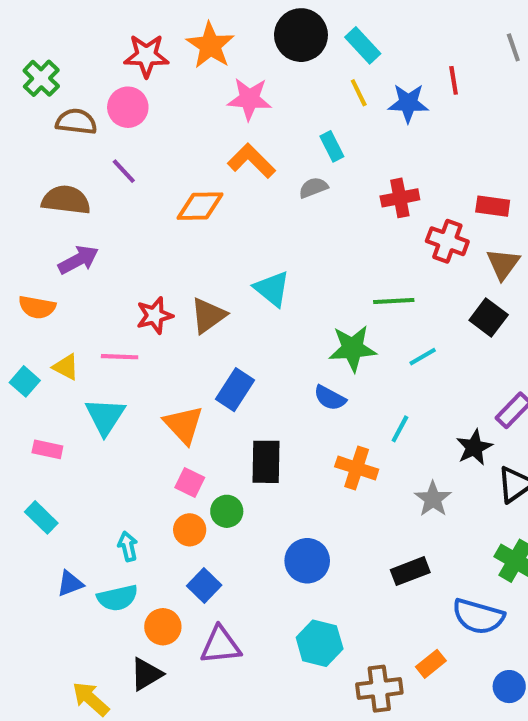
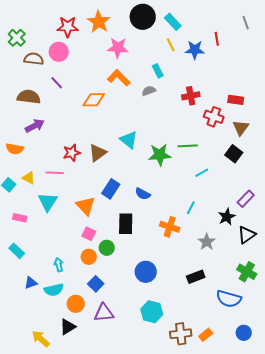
green star: (353, 348) -> (160, 155), moved
blue semicircle: (330, 398) -> (143, 194), moved
orange rectangle: (431, 664) -> (206, 335), moved

